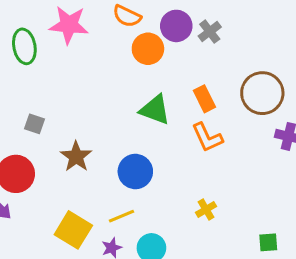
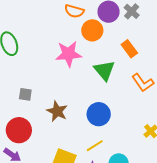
pink star: (69, 25) -> (68, 54), moved
orange rectangle: (204, 99) -> (129, 49), moved
green triangle: (155, 110) -> (104, 70), turned 40

